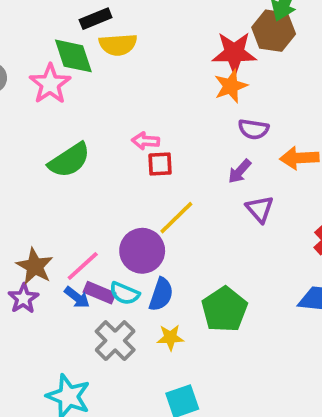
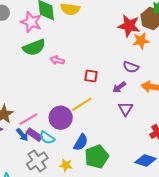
pink star: (50, 84) -> (31, 22), turned -30
orange star: (231, 86) -> (141, 41), moved
pink arrow: (146, 141) -> (57, 60), moved
green semicircle: (69, 160) -> (34, 47), moved
red square: (160, 164) -> (91, 76), moved
blue semicircle: (161, 294) -> (81, 142), moved

